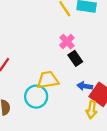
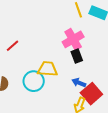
pink cross: (67, 42) -> (73, 39), size x1.5

